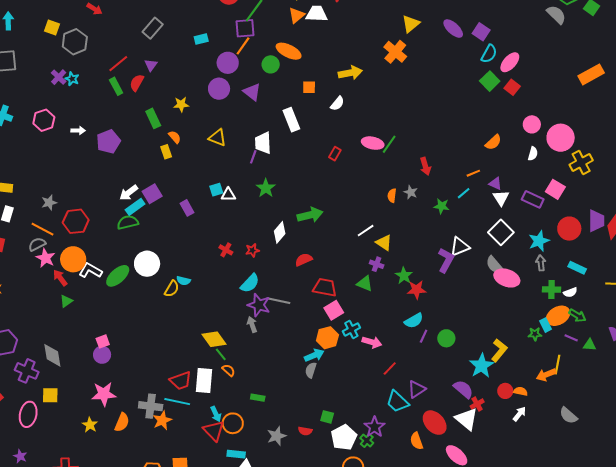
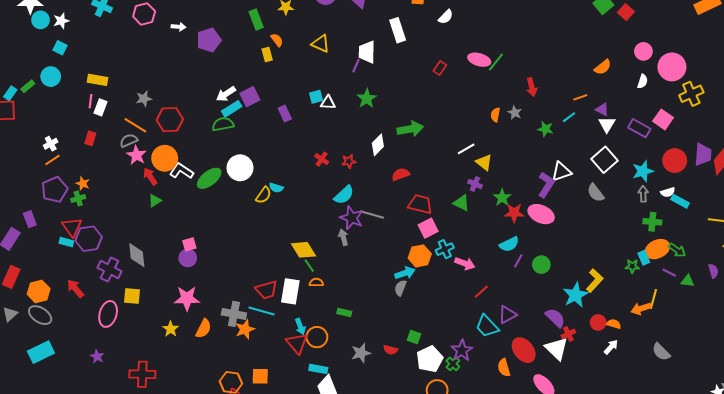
pink ellipse: (507, 278) -> (541, 214), moved
white semicircle: (570, 292) -> (668, 192), moved
orange semicircle: (229, 370) -> (316, 282), turned -48

